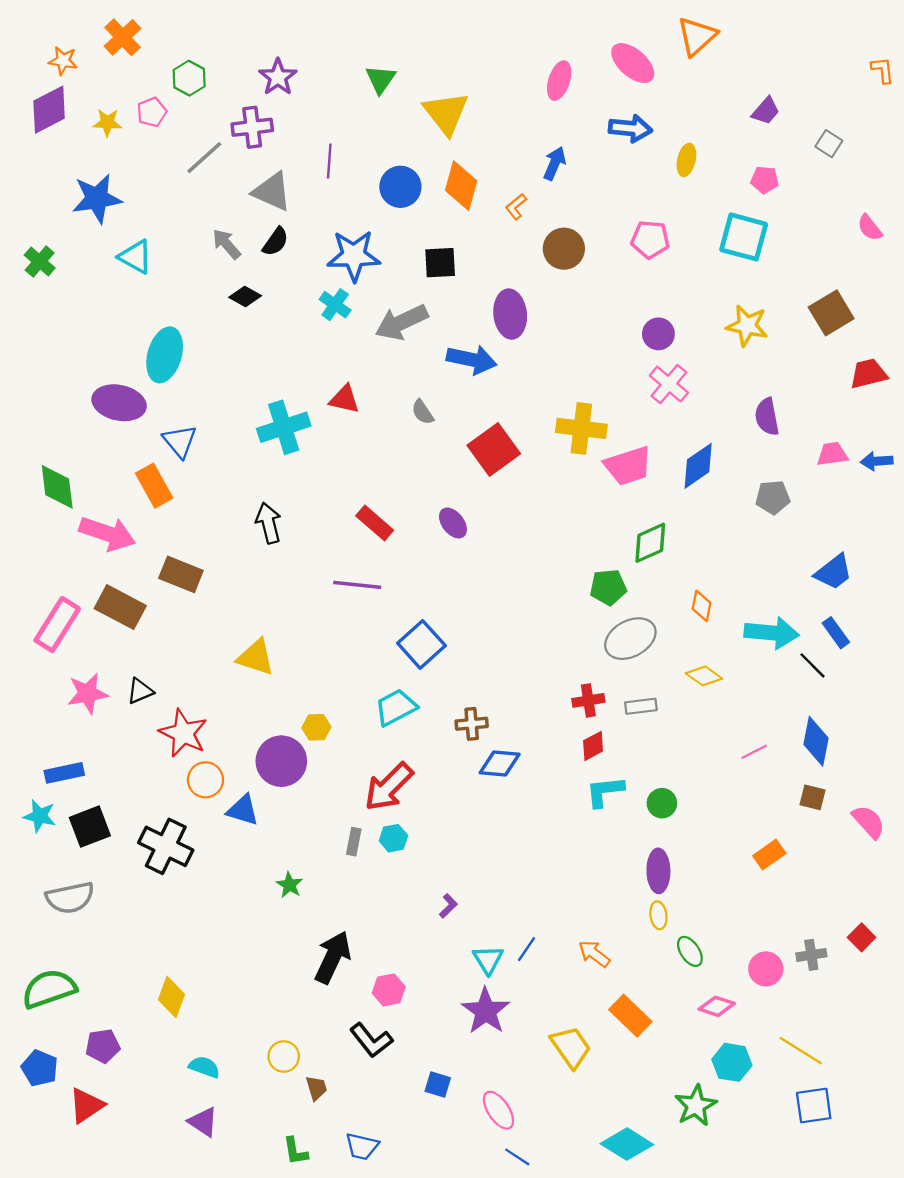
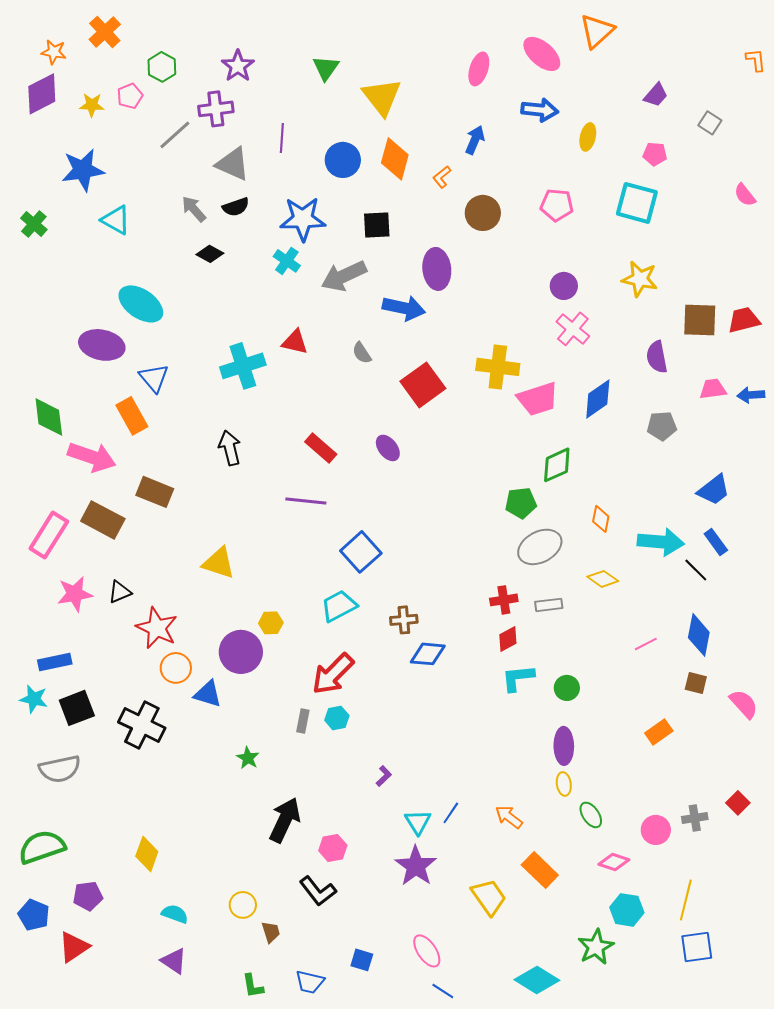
black semicircle: (276, 242) -> (236, 207), turned 36
brown square: (831, 313) -> (700, 320), moved, turned 33
cyan ellipse: (165, 355) -> (141, 304), turned -72
yellow line: (801, 1051) -> (686, 900), turned 72
blue square: (438, 1085) -> (362, 960), moved

